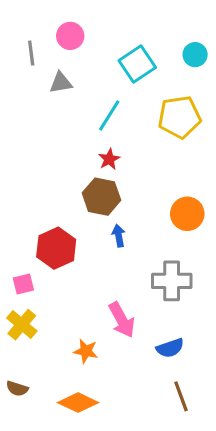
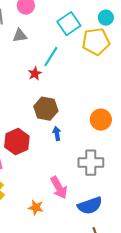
yellow pentagon: (179, 117) -> (96, 42), moved
red star: (109, 159) -> (35, 74), moved
blue semicircle: (170, 348) -> (90, 206), size x1.4

